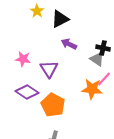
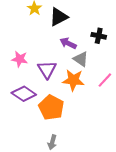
black cross: (103, 48) -> (99, 36), moved
gray triangle: (97, 59) -> (81, 59), moved
orange star: (92, 89) -> (73, 80), moved

